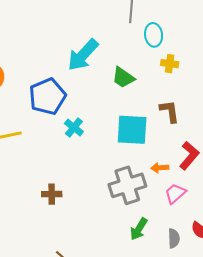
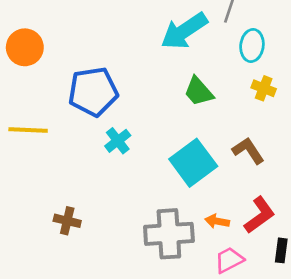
cyan arrow: (83, 55) -> (184, 31), moved
brown L-shape: (170, 111) -> (248, 151), turned -40
cyan square: (132, 130) -> (193, 163), turned 36

